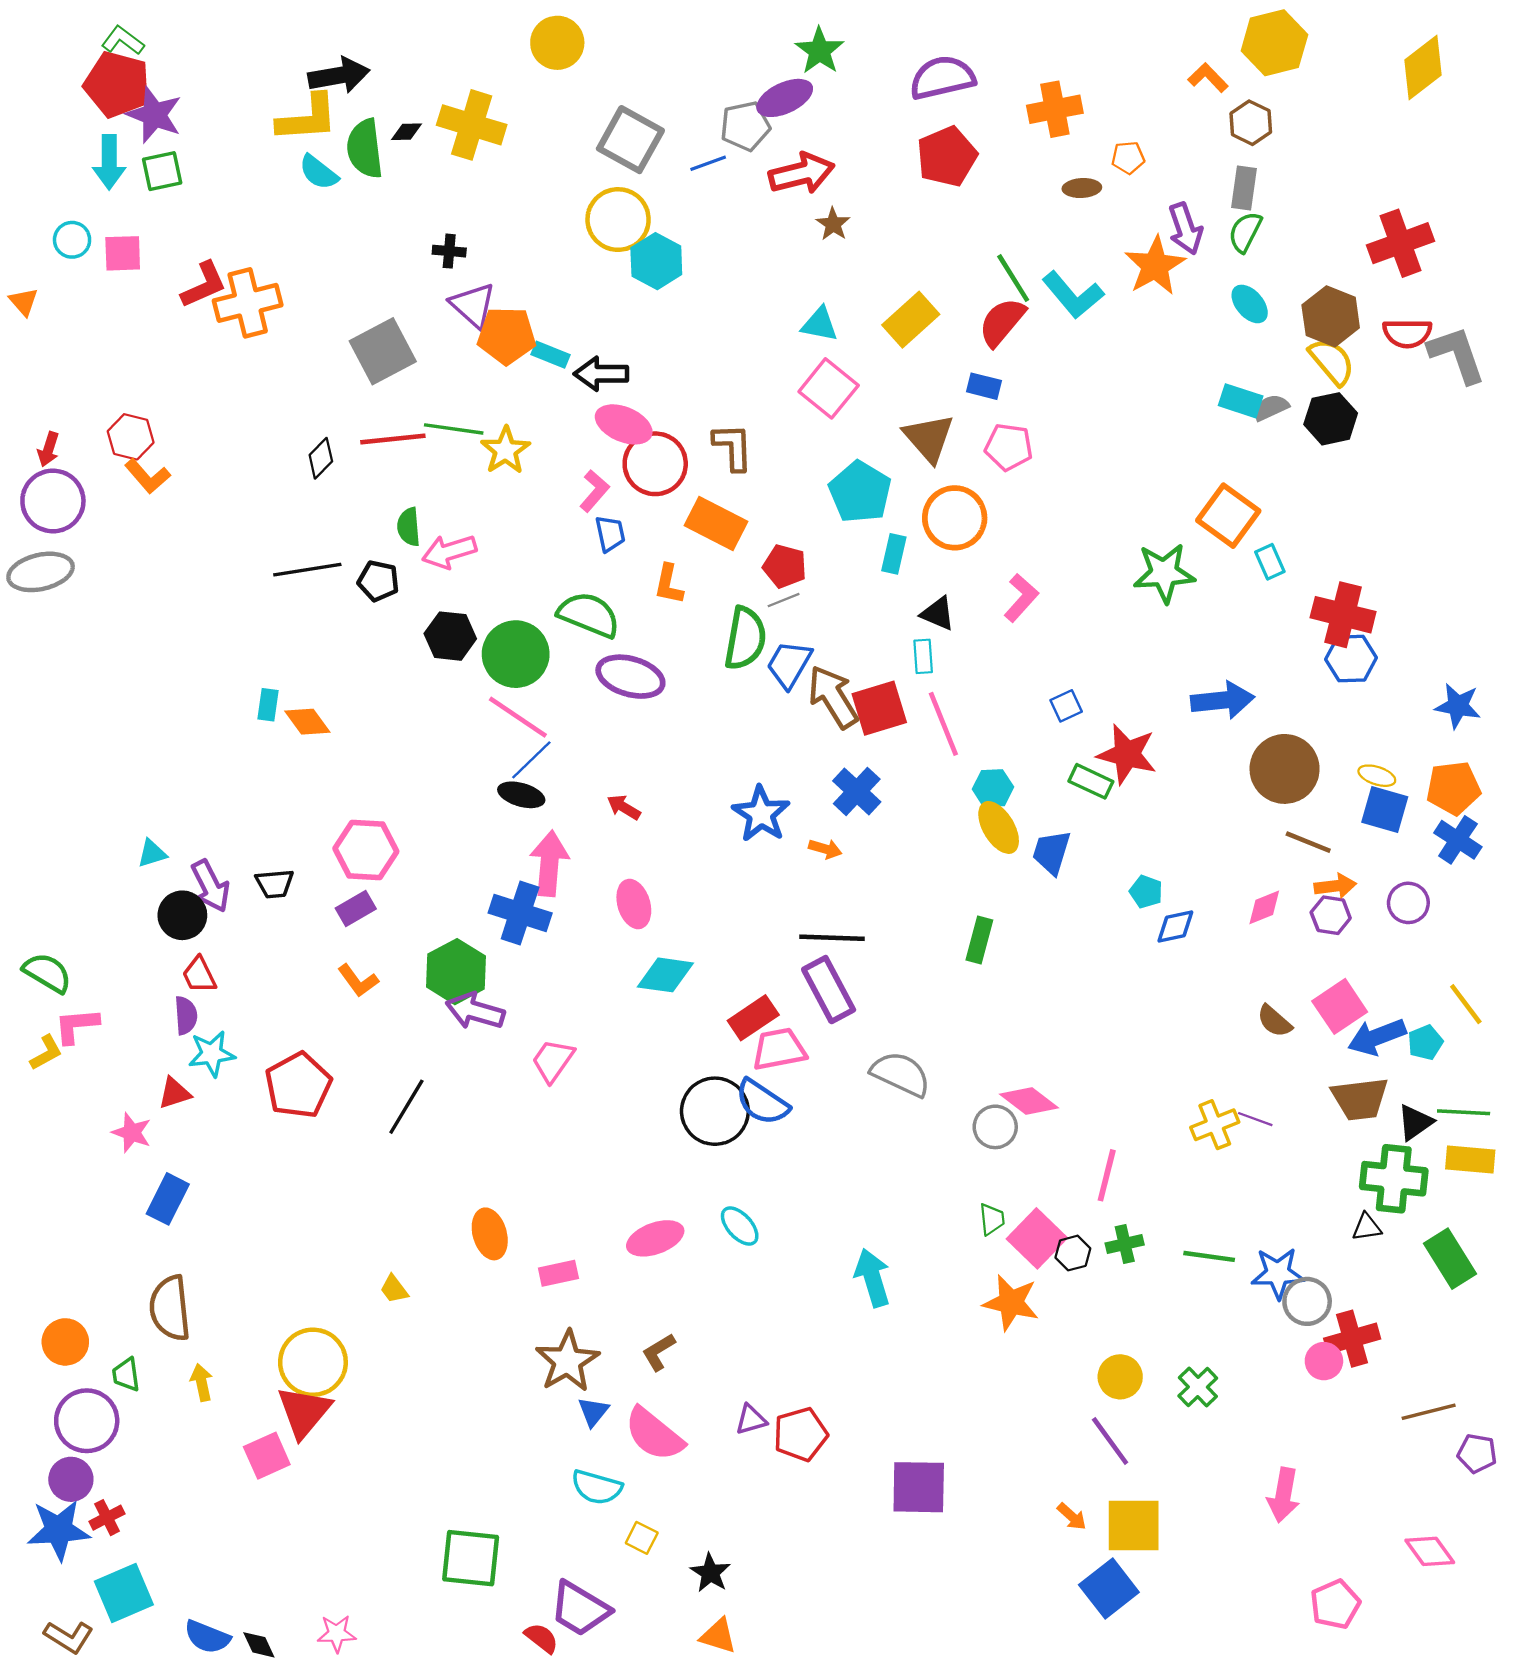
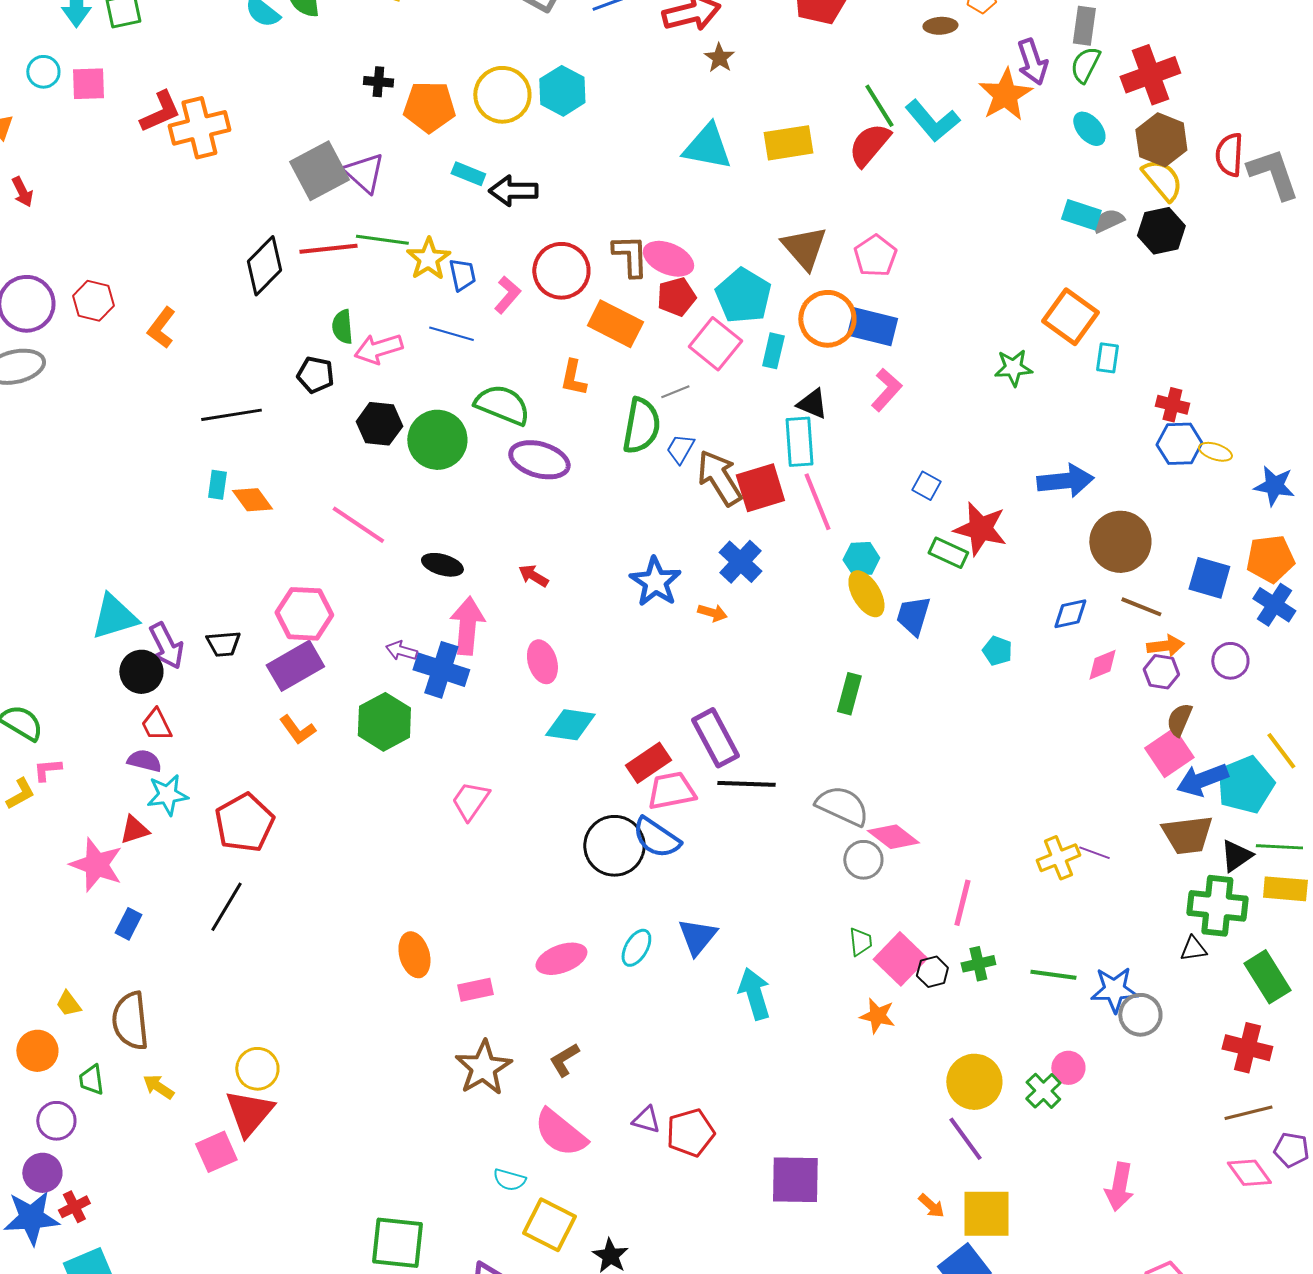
yellow circle: (618, 220) -> (502, 95), moved
red cross: (1400, 243) -> (1150, 75), moved
purple triangle: (473, 305) -> (364, 173), moved
yellow rectangle: (911, 320) -> (788, 143), turned 33
cyan triangle: (820, 324) -> (707, 147), size x1.5
red semicircle: (1407, 333) -> (1229, 155), turned 93
orange pentagon: (507, 335) -> (429, 107), moved
blue rectangle: (984, 386) -> (872, 327), moved, size x1.6
pink square: (829, 388) -> (715, 344), moved
pink ellipse: (624, 424) -> (668, 259), moved
red hexagon: (131, 437) -> (93, 301), moved
pink pentagon: (1009, 447) -> (875, 256), turned 30
red arrow: (48, 449) -> (22, 192), moved, turned -44
black diamond: (321, 458) -> (264, 266), size x1.6
orange L-shape: (147, 476) -> (161, 328), moved, turned 78
blue trapezoid: (610, 534) -> (462, 275), moved
cyan rectangle: (1270, 562) -> (1107, 358), turned 32
red pentagon: (785, 566) -> (676, 297), moved, turned -30
black line: (307, 570) -> (231, 415), moved
green star: (1164, 573) -> (1013, 368), size x0.7
red cross: (1343, 615) -> (1172, 405), size x0.6
cyan rectangle: (923, 656) -> (799, 442), size x1.6
blue trapezoid: (789, 664) -> (680, 449), size x0.7
blue square: (1066, 706) -> (926, 486), turned -36
pink line: (518, 717) -> (358, 525), moved
blue line: (531, 760) -> (451, 334), moved, turned 60
yellow ellipse: (1377, 776) -> (1215, 452), moved
cyan triangle: (152, 853) -> (114, 617), size x1.8
purple rectangle: (356, 909) -> (295, 666), size x1.6
blue diamond: (1175, 927) -> (1070, 614), moved
black line: (832, 938) -> (746, 784), moved
purple arrow: (475, 1011) -> (401, 651), moved, size x0.6
purple semicircle: (186, 1015) -> (144, 761), turned -72
brown semicircle: (1274, 1021) -> (1179, 720), moved, turned 72
pink L-shape: (77, 1026) -> (47, 770), size x0.7
cyan pentagon: (1425, 1042) -> (1245, 785), size x1.8
gray semicircle: (901, 1074) -> (842, 806), moved
black line: (406, 1107) -> (226, 907), moved
pink star: (132, 1133) -> (96, 865), size x1.5
blue rectangle: (168, 1199) -> (128, 924), size x0.7
cyan ellipse: (740, 1226) -> (636, 948), turned 72
yellow trapezoid: (394, 1289) -> (68, 1004), moved
orange star: (1011, 1303) -> (877, 1016), size x0.7
red cross: (1352, 1339) -> (1247, 1048), moved, turned 30
pink circle: (1324, 1361) -> (1068, 1068), moved
yellow circle: (313, 1362) -> (257, 1069), size x0.7
yellow circle: (1120, 1377) -> (974, 1082), size x1.4
yellow arrow: (202, 1382) -> (158, 1087), turned -44
blue triangle: (593, 1412) -> (697, 937), moved, size x1.4
purple triangle: (751, 1420) -> (646, 1120), turned 32
purple circle: (87, 1421) -> (56, 1121), size x0.7
cyan semicircle: (597, 1487) -> (509, 1180), size x0.7
yellow square: (642, 1538) -> (549, 1225), size x1.8
pink diamond: (1430, 1551) -> (1249, 1173), moved

